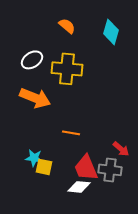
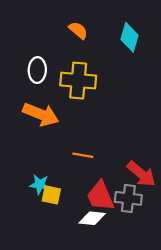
white ellipse: (32, 60) -> (37, 70), turned -55
red arrow: (121, 149) -> (141, 174), size x1.5

